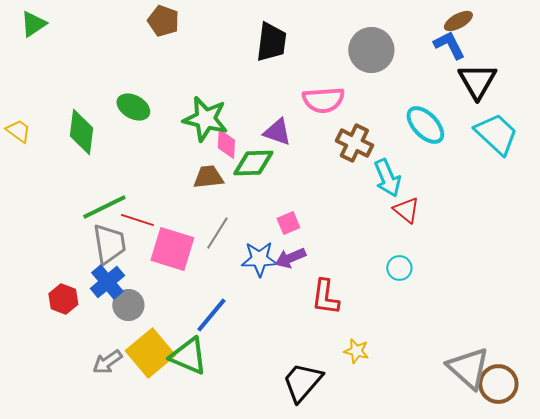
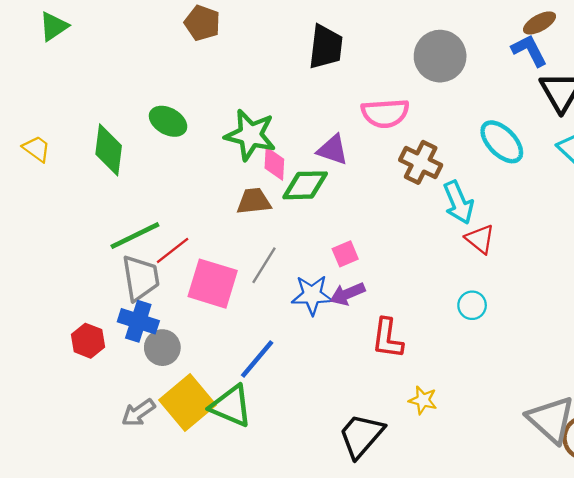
red line: (137, 220) -> (173, 250), turned -56
blue cross: (107, 282) -> (138, 321), turned -32

